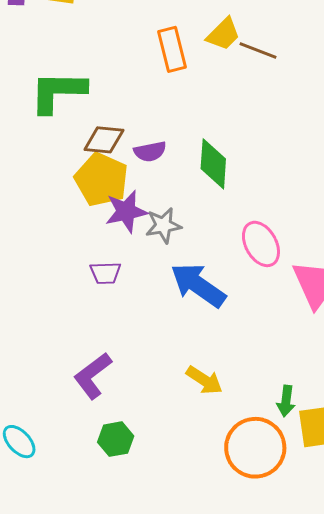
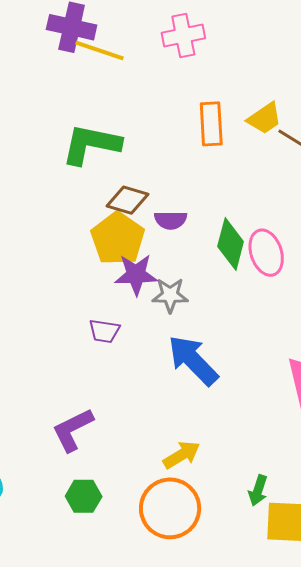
pink ellipse: (261, 244) -> (266, 253), moved
yellow arrow: (204, 380) -> (182, 455), turned -75
orange circle: (255, 448) -> (170, 508), moved

